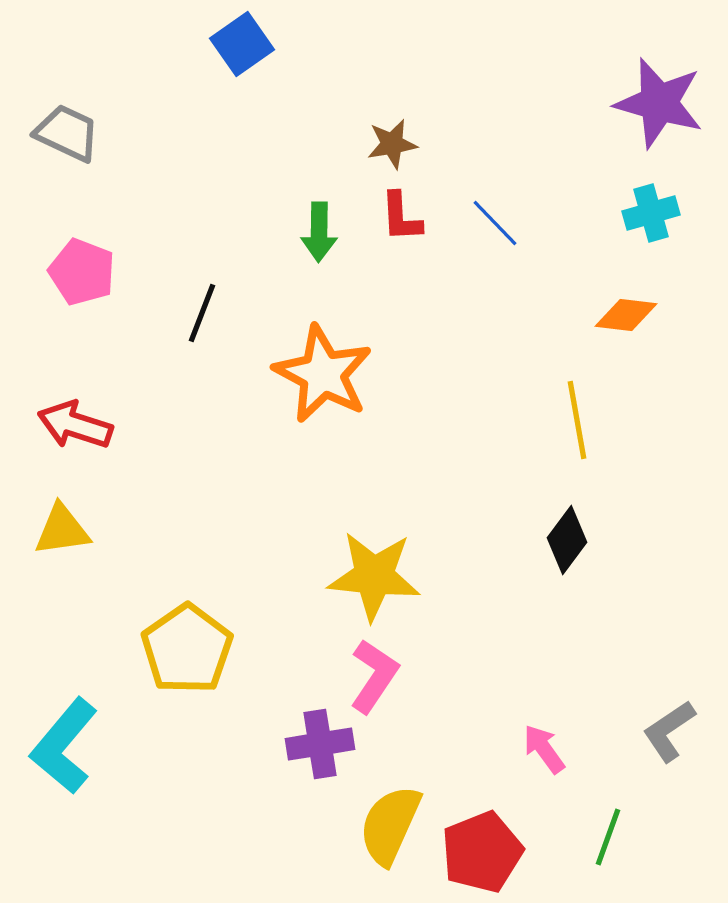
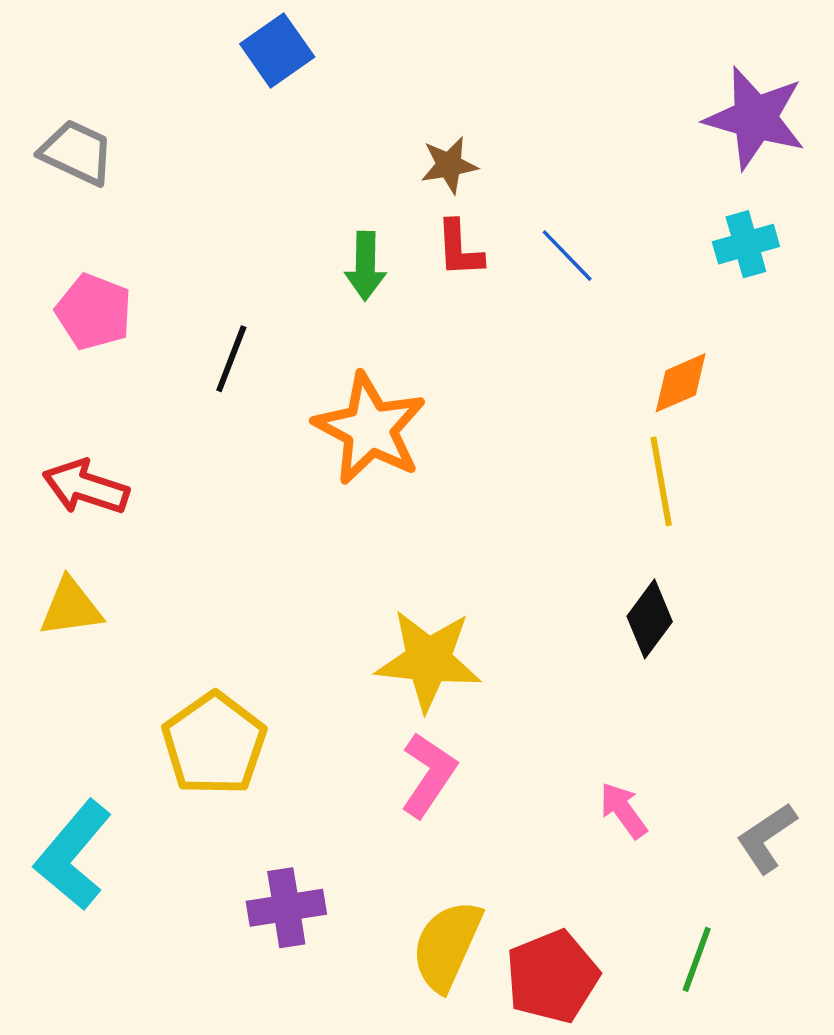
orange diamond: (626, 315) -> (681, 383), moved, turned -30
purple cross: (320, 744) -> (286, 908), moved
pink arrow: (544, 749) -> (623, 810), moved

